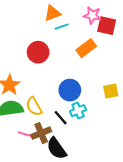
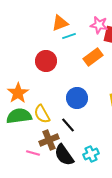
cyan cross: (78, 111) -> (91, 154), moved
pink line: (25, 134) -> (33, 153), moved

